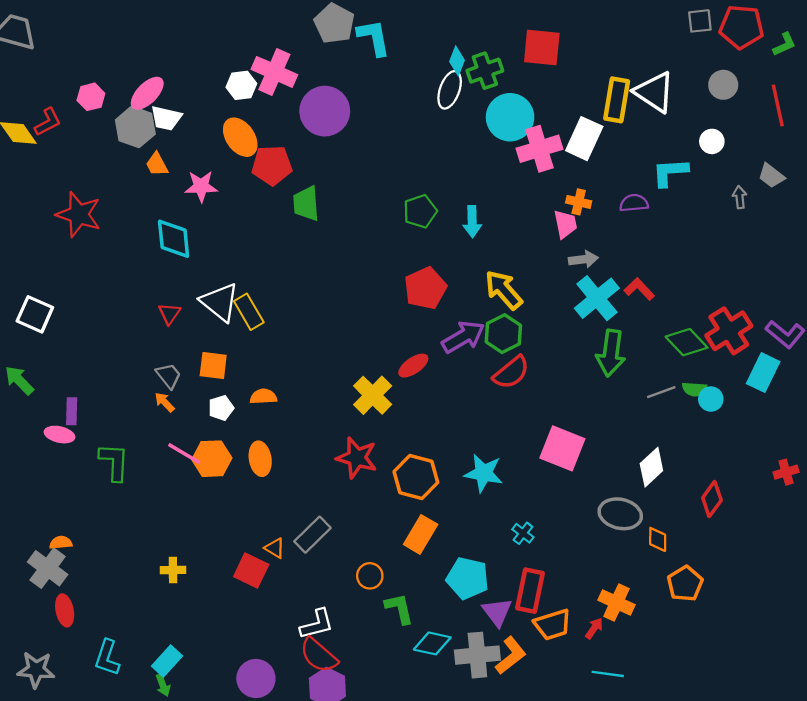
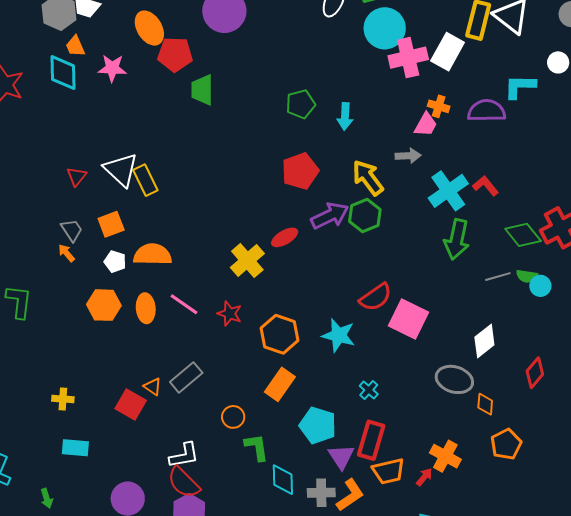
purple semicircle: (634, 203) -> (487, 111), size x1.5
pink trapezoid: (565, 224) -> (426, 125), turned 36
cyan diamond: (174, 239) -> (63, 73), moved
gray arrow: (583, 259) -> (408, 156), moved
orange square: (213, 365) -> (111, 224), turned -32
red semicircle: (511, 373) -> (376, 297), moved
orange semicircle: (263, 397) -> (153, 254), size x1.6
white pentagon: (221, 408) -> (115, 262), turned 30
pink line: (184, 454) -> (184, 304), moved
red star: (357, 458) -> (230, 314), size x0.7
cyan diamond: (432, 643) -> (283, 480), turned 72
gray cross: (477, 655) -> (321, 493), size x0.7
cyan rectangle: (167, 661) -> (75, 448), moved, turned 48

